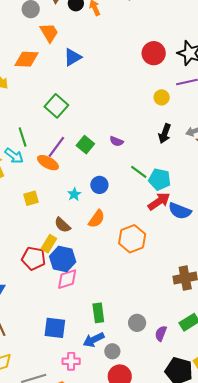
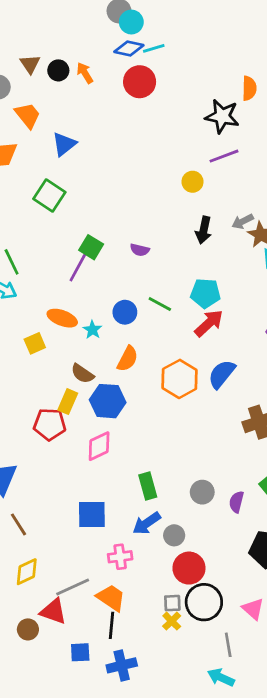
red circle: (154, 53) -> (140, 82), moved
green square: (56, 106) -> (49, 196), moved
green square: (85, 145) -> (91, 247), moved
purple line: (56, 147) -> (78, 267), moved
orange ellipse: (48, 163) -> (62, 318), moved
green line: (139, 172) -> (160, 304), moved
blue semicircle: (180, 211) -> (222, 374), moved, turned 115
blue hexagon: (63, 259) -> (108, 401), moved

